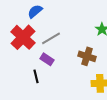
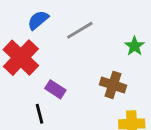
gray line: (51, 38) -> (80, 30), moved

